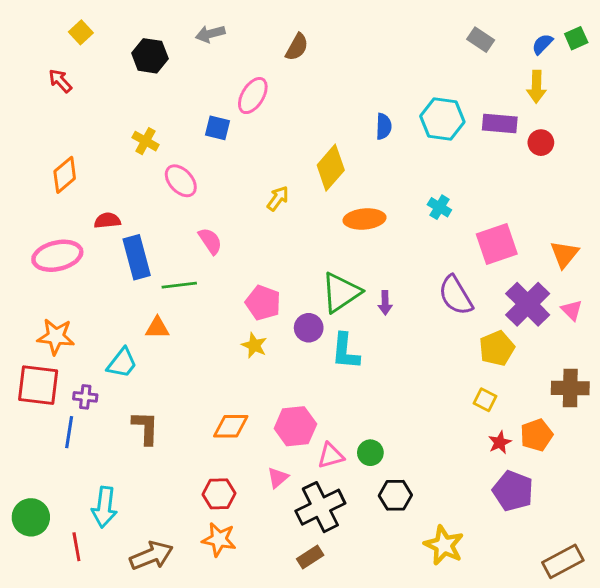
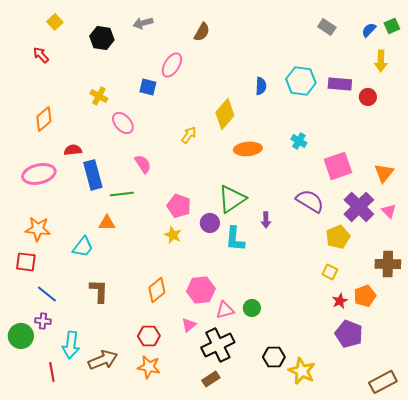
yellow arrow: (536, 87) -> (381, 61), moved
purple semicircle: (456, 295) -> (310, 201), turned 152
purple arrow: (385, 303) -> (266, 220), moved
red square: (38, 385) -> (26, 262), size x0.7
purple cross: (85, 397) -> (43, 321), moved
orange diamond: (231, 426) -> (157, 290), turned -40
blue line: (69, 432) -> (47, 294), turned -60
black hexagon: (395, 495) -> (274, 357), moved
green circle: (31, 517) -> (21, 336), moved
brown arrow: (151, 556) -> (103, 360), moved

